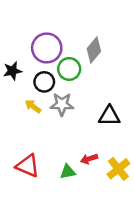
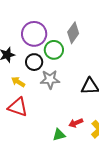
yellow arrow: (33, 106) -> (18, 82), moved
red triangle: (28, 166) -> (18, 107), moved

